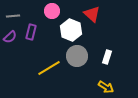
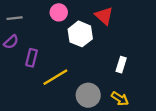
purple rectangle: (31, 32) -> (32, 58), moved
gray circle: (77, 56) -> (88, 95), moved

